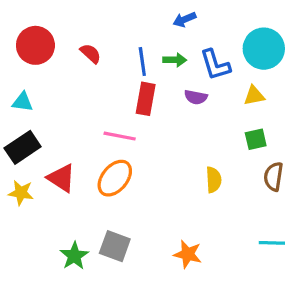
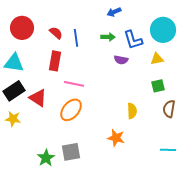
blue line: (142, 62) -> (76, 38), moved
red rectangle: (146, 99) -> (55, 61), moved
cyan triangle: (23, 102) -> (14, 63), size x1.5
red triangle: (61, 178) -> (38, 98), moved
gray square: (115, 246) -> (71, 152), turned -30
orange star: (188, 254) -> (116, 138), moved

